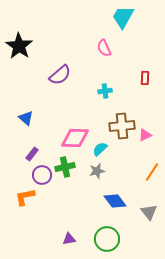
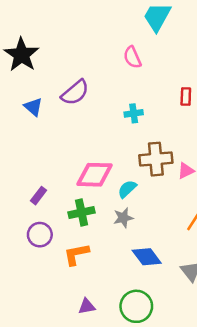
blue triangle: (26, 118) -> (33, 107), moved
purple circle: (42, 175) -> (40, 235), moved
orange L-shape: (25, 197) -> (76, 254), moved

